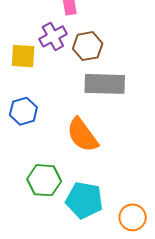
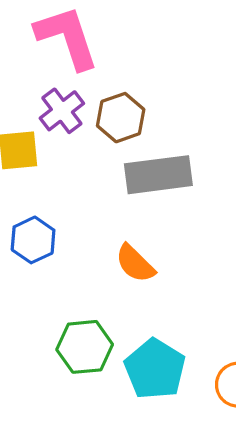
orange semicircle: (82, 135) -> (135, 263), size x0.7
cyan pentagon: (84, 200) -> (155, 369), turned 30

